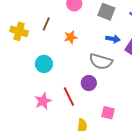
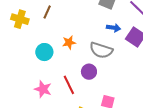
orange star: (71, 37) -> (69, 42), moved
pink star: (43, 101) -> (43, 89), turned -30

